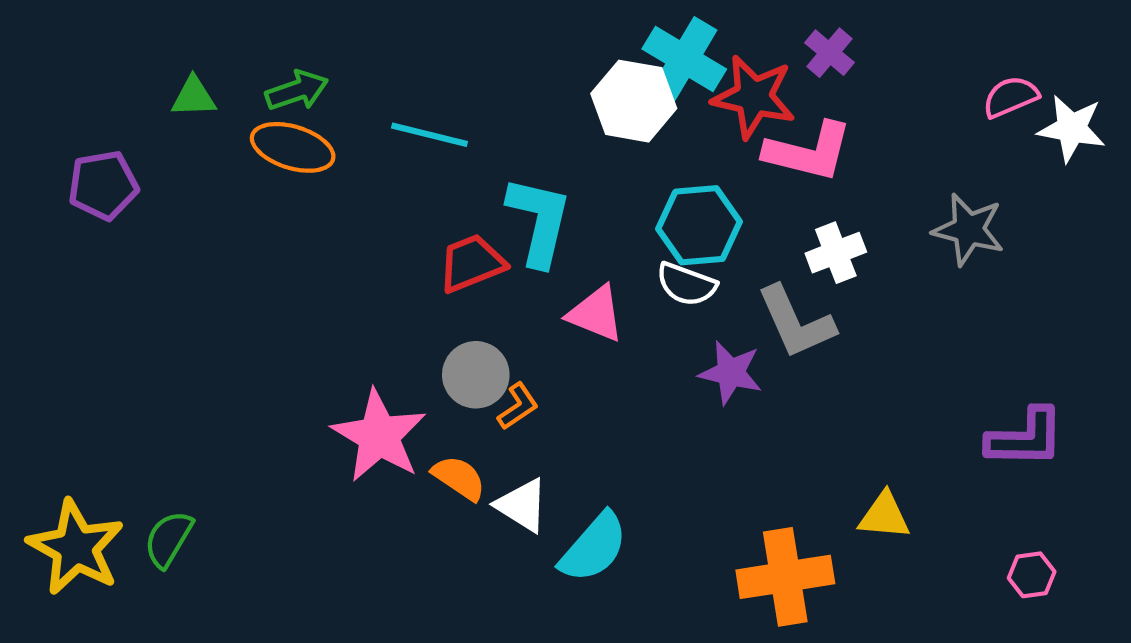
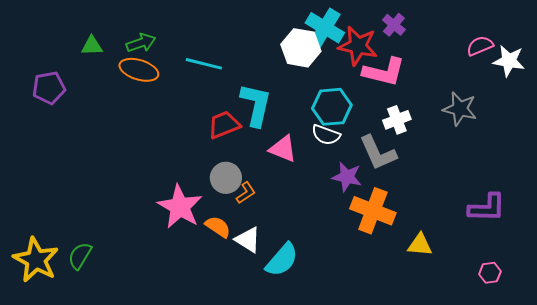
orange cross: (785, 577) -> (373, 211), moved, turned 30

